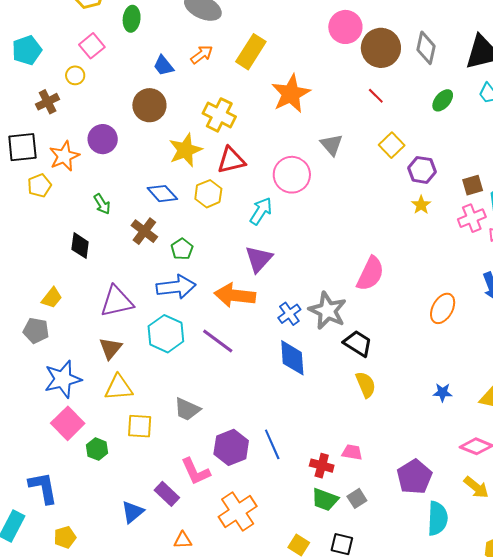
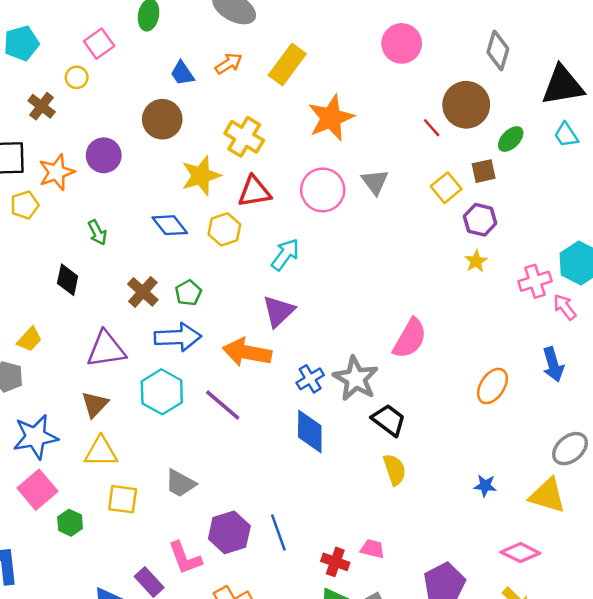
brown circle: (381, 48) -> (466, 105), moved
gray diamond: (426, 48) -> (498, 50), moved
brown cross: (48, 102) -> (42, 106), turned -30
pink circle: (292, 175) -> (323, 190), moved
brown square: (473, 185) -> (484, 171), moved
brown cross: (144, 231) -> (143, 292), moved

